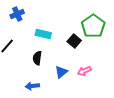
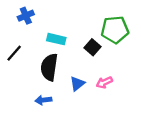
green pentagon: (93, 26) -> (115, 30), turned 30
black semicircle: (37, 58) -> (49, 67), size x1.6

